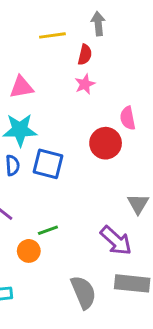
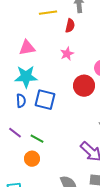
pink star: (85, 84) -> (67, 54), moved
green line: (48, 230) -> (37, 139), moved, turned 48

